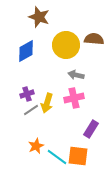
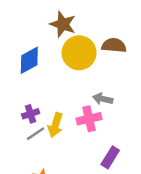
brown star: (39, 17) -> (63, 24), moved
gray arrow: (76, 75) -> (103, 99), moved

